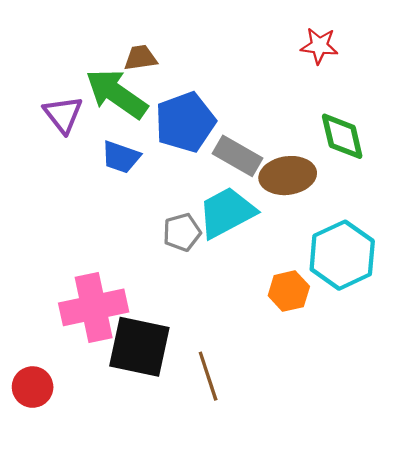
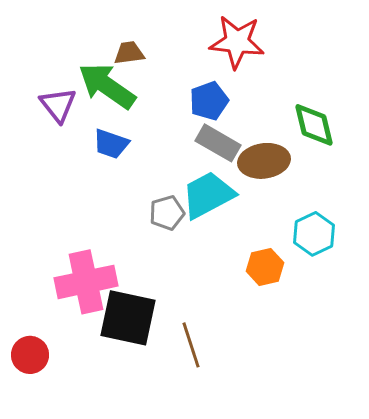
red star: (319, 46) -> (237, 42), moved, size x1.6
blue pentagon: (185, 122) -> (209, 101), moved, size x0.7
cyan hexagon: (342, 255) -> (314, 234), size x0.7

